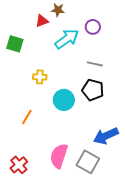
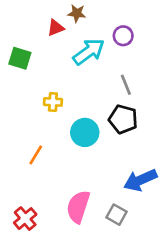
gray line: (95, 64) -> (126, 85), turned 56
gray square: (88, 162) -> (117, 215), size x0.7

